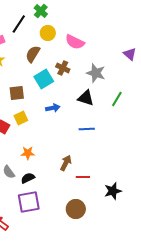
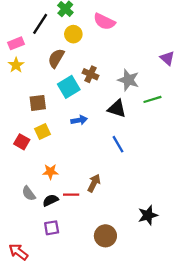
pink semicircle: (75, 42) -> (104, 22), moved
green line: (117, 99) -> (152, 99), moved, turned 42
blue line: (87, 129) -> (118, 144), turned 63
red line: (83, 177) -> (71, 195), moved
purple square: (29, 202) -> (52, 228), size x0.6

